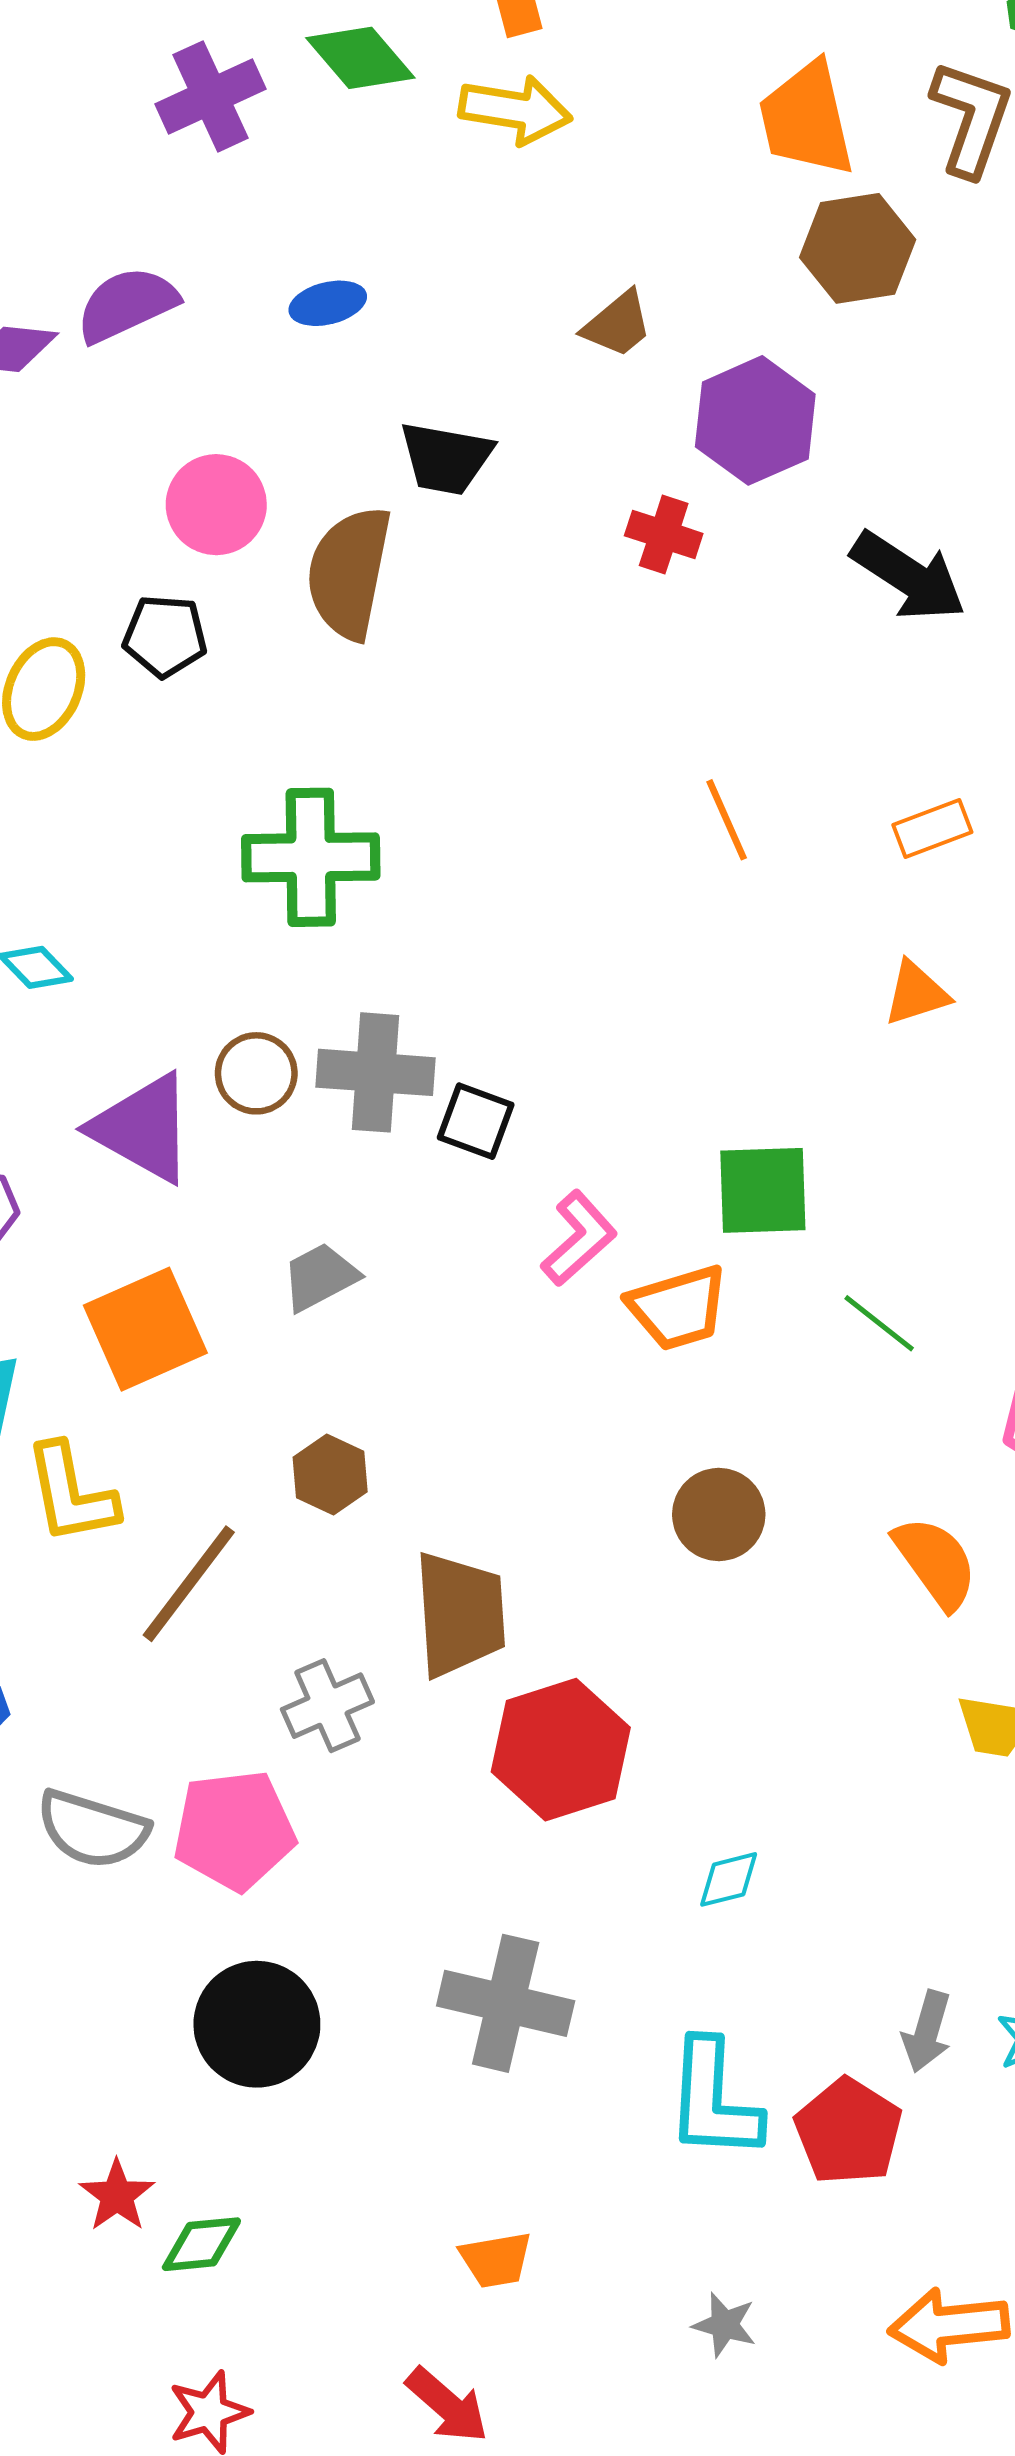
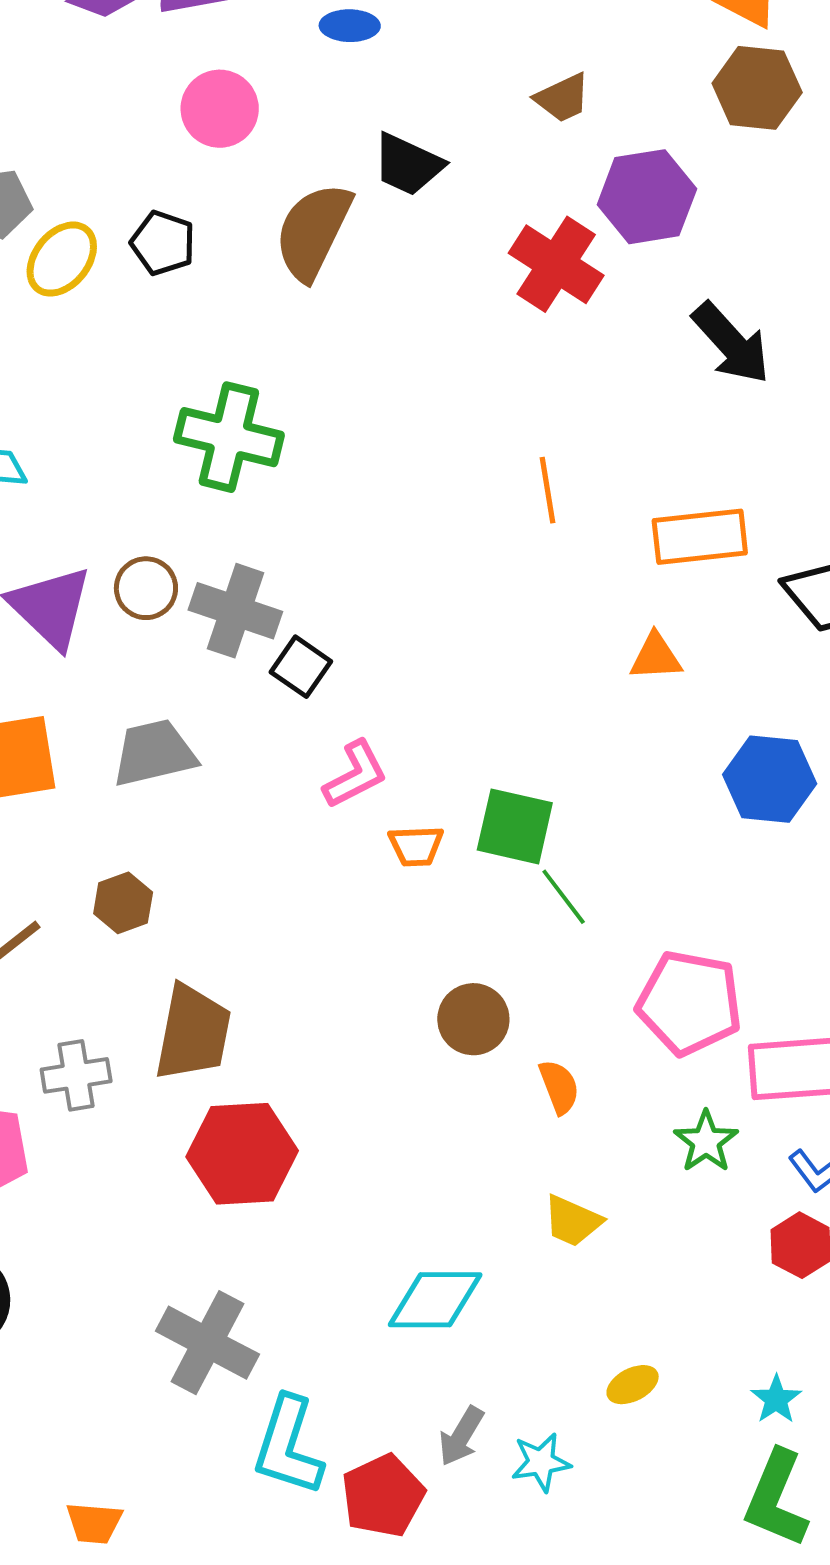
pink circle: (216, 505) -> (220, 109), moved
red cross: (664, 535) -> (556, 264), size x1.6
orange rectangle: (932, 828) -> (700, 537), size x1.6
green square: (763, 1190) -> (515, 826), moved
gray trapezoid: (320, 1277) -> (154, 753), size x1.4
orange trapezoid: (678, 1308) -> (416, 846), size x0.7
brown circle: (719, 1515) -> (473, 1019), moved
orange semicircle: (936, 1562) -> (559, 1087), size x0.7
cyan diamond: (729, 1879) -> (435, 1300), moved, size x1.8
gray cross: (506, 2003) -> (207, 1343), moved

